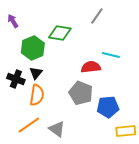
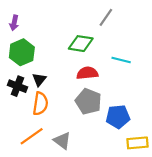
purple arrow: (13, 21) -> (14, 23), turned -136
green diamond: (60, 33) -> (81, 44), moved
green hexagon: (33, 48) -> (22, 52), moved
red semicircle: (91, 67) -> (87, 73), moved

